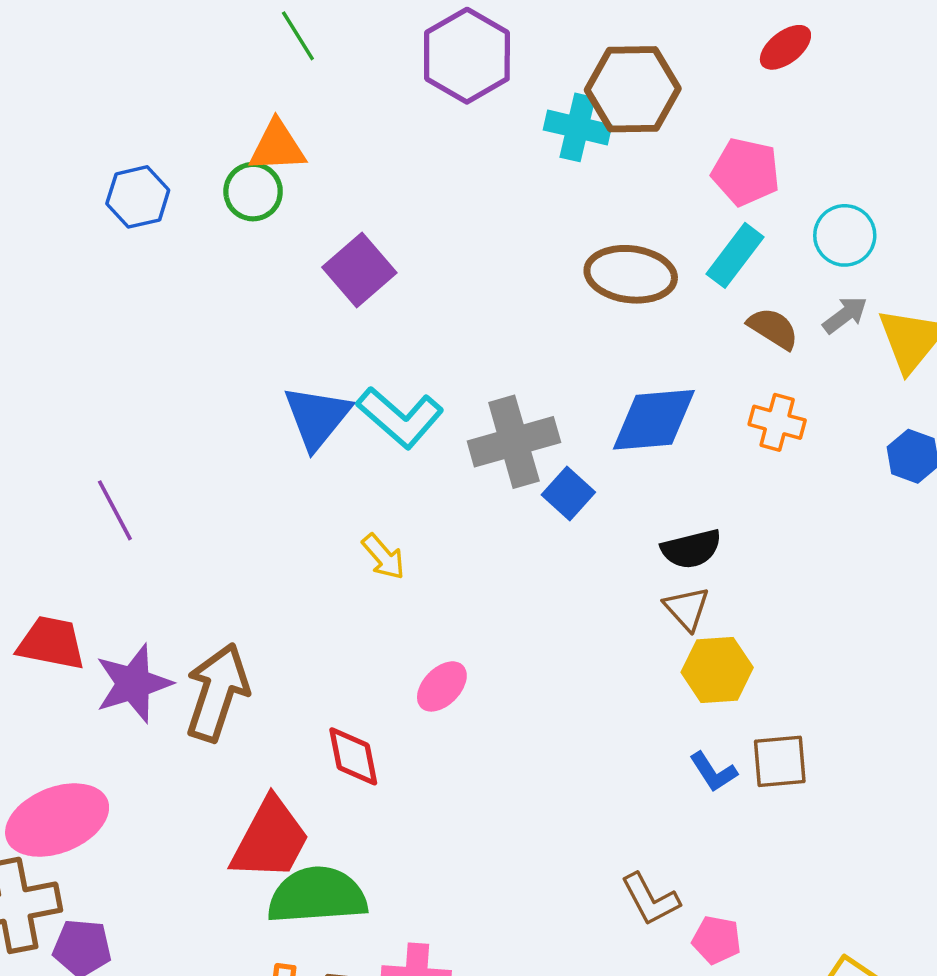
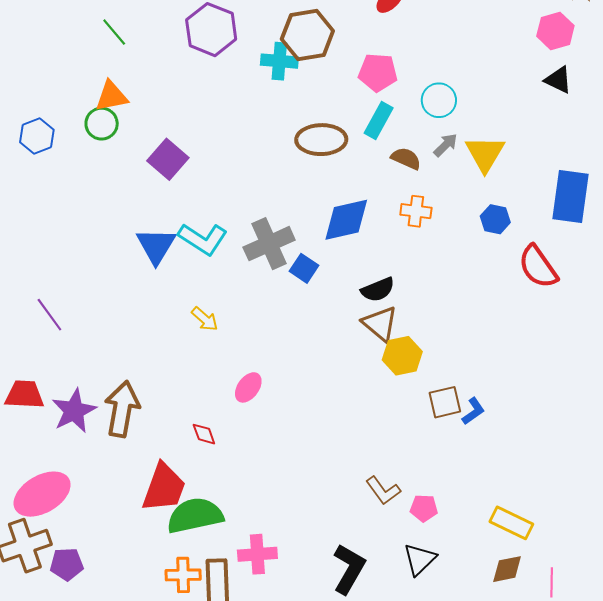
brown triangle: (687, 608) -> (380, 324), size x1.4
red diamond: (353, 756) -> (204, 434), size x0.7
blue L-shape: (713, 772) -> (473, 411), moved, turned -84

